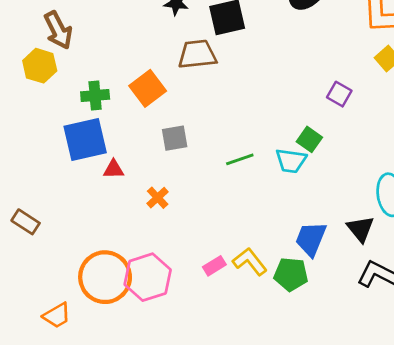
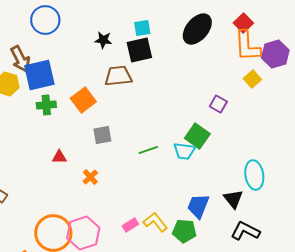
blue square: (85, 139) -> (39, 75), moved
green square: (309, 139) -> (197, 136), size x1.4

